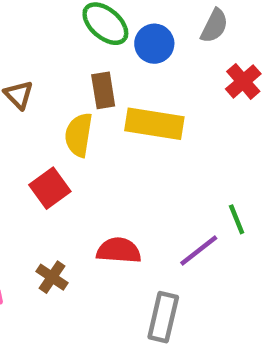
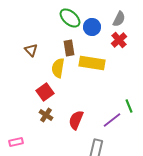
red cross: (243, 81) -> (119, 40), moved
red semicircle: (119, 250) -> (76, 120), turned -72
brown cross: (52, 277) -> (46, 115), moved

